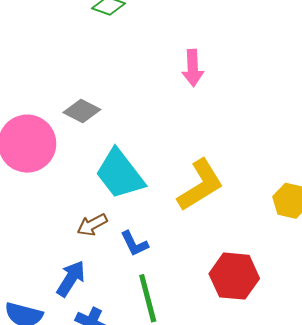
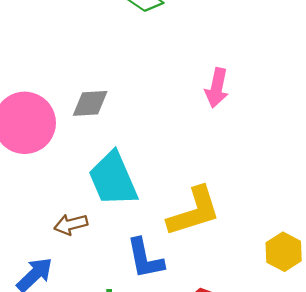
gray diamond: (82, 111) -> (90, 103), turned -45
blue L-shape: (134, 244) -> (145, 259), moved, size x1.4

